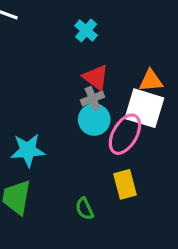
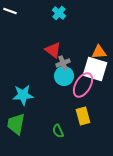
cyan cross: (86, 30) -> (59, 13), moved
red triangle: (96, 77) -> (53, 50), moved

